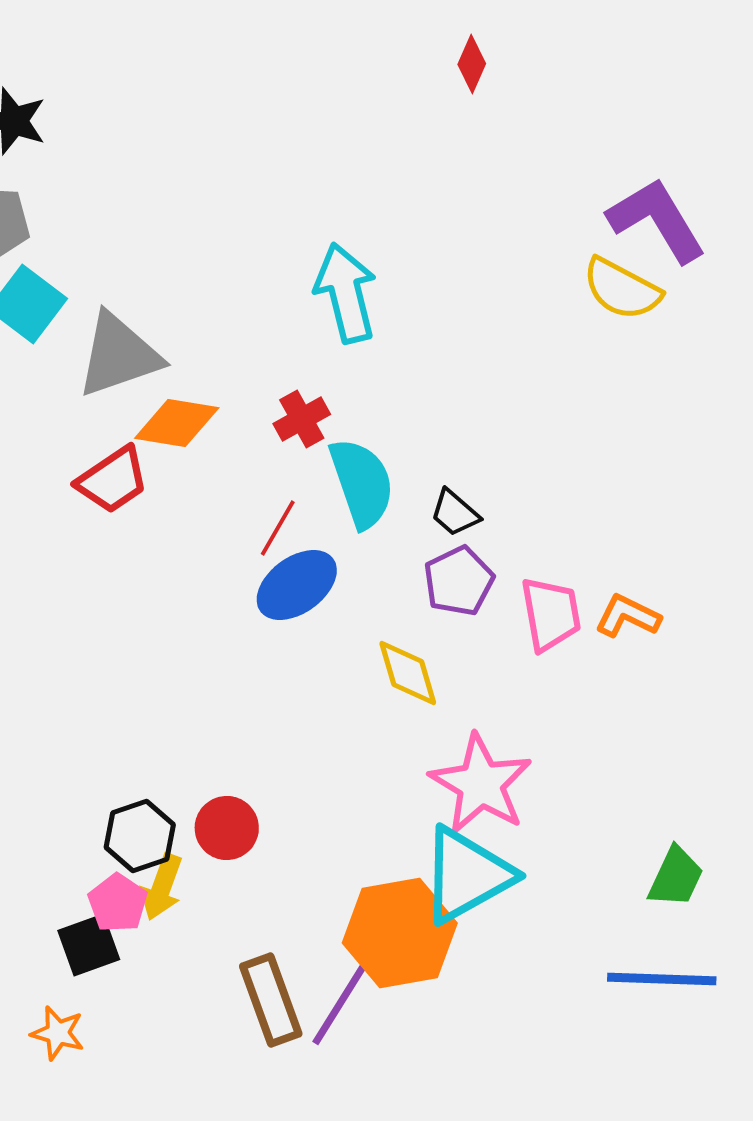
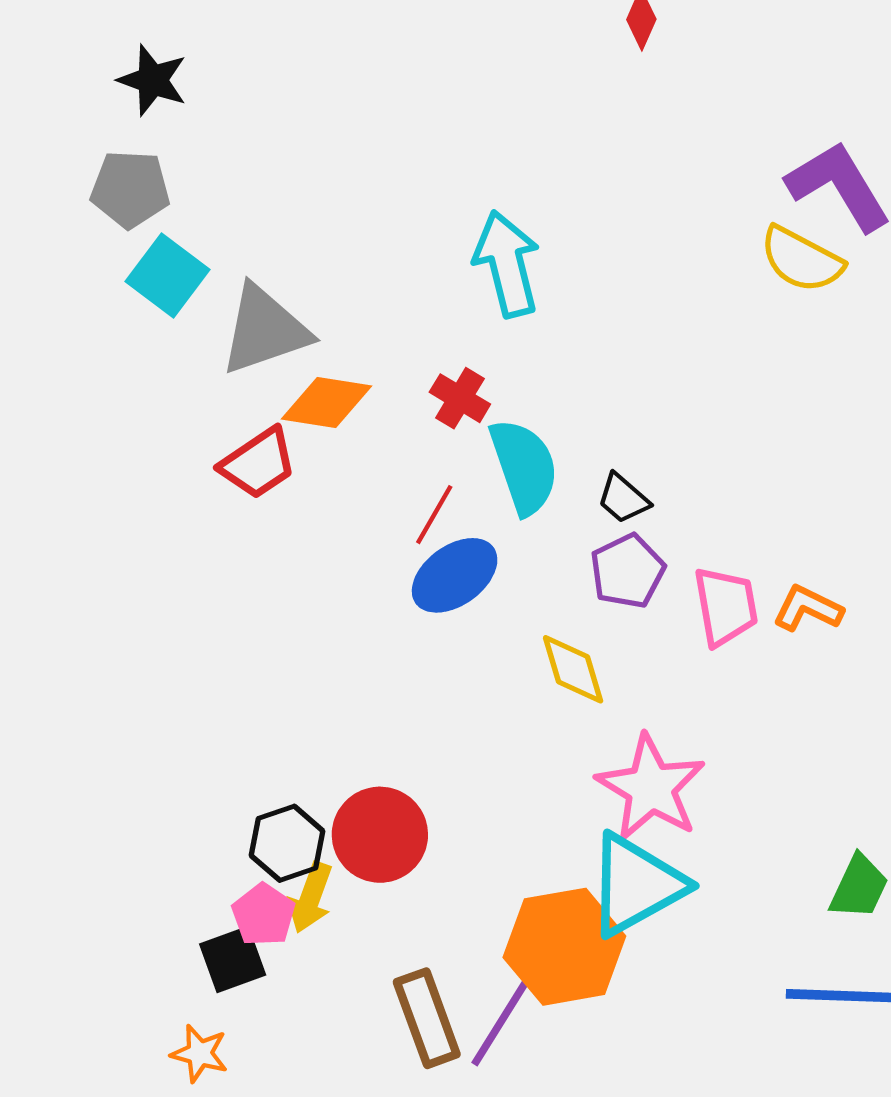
red cross: (302, 419) -> (460, 398), turned -30
red circle: (227, 828) -> (380, 835), size x1.4

